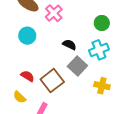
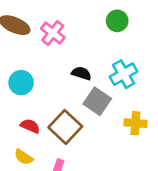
green circle: (102, 23) -> (117, 21), moved
cyan circle: (27, 36) -> (21, 83), moved

